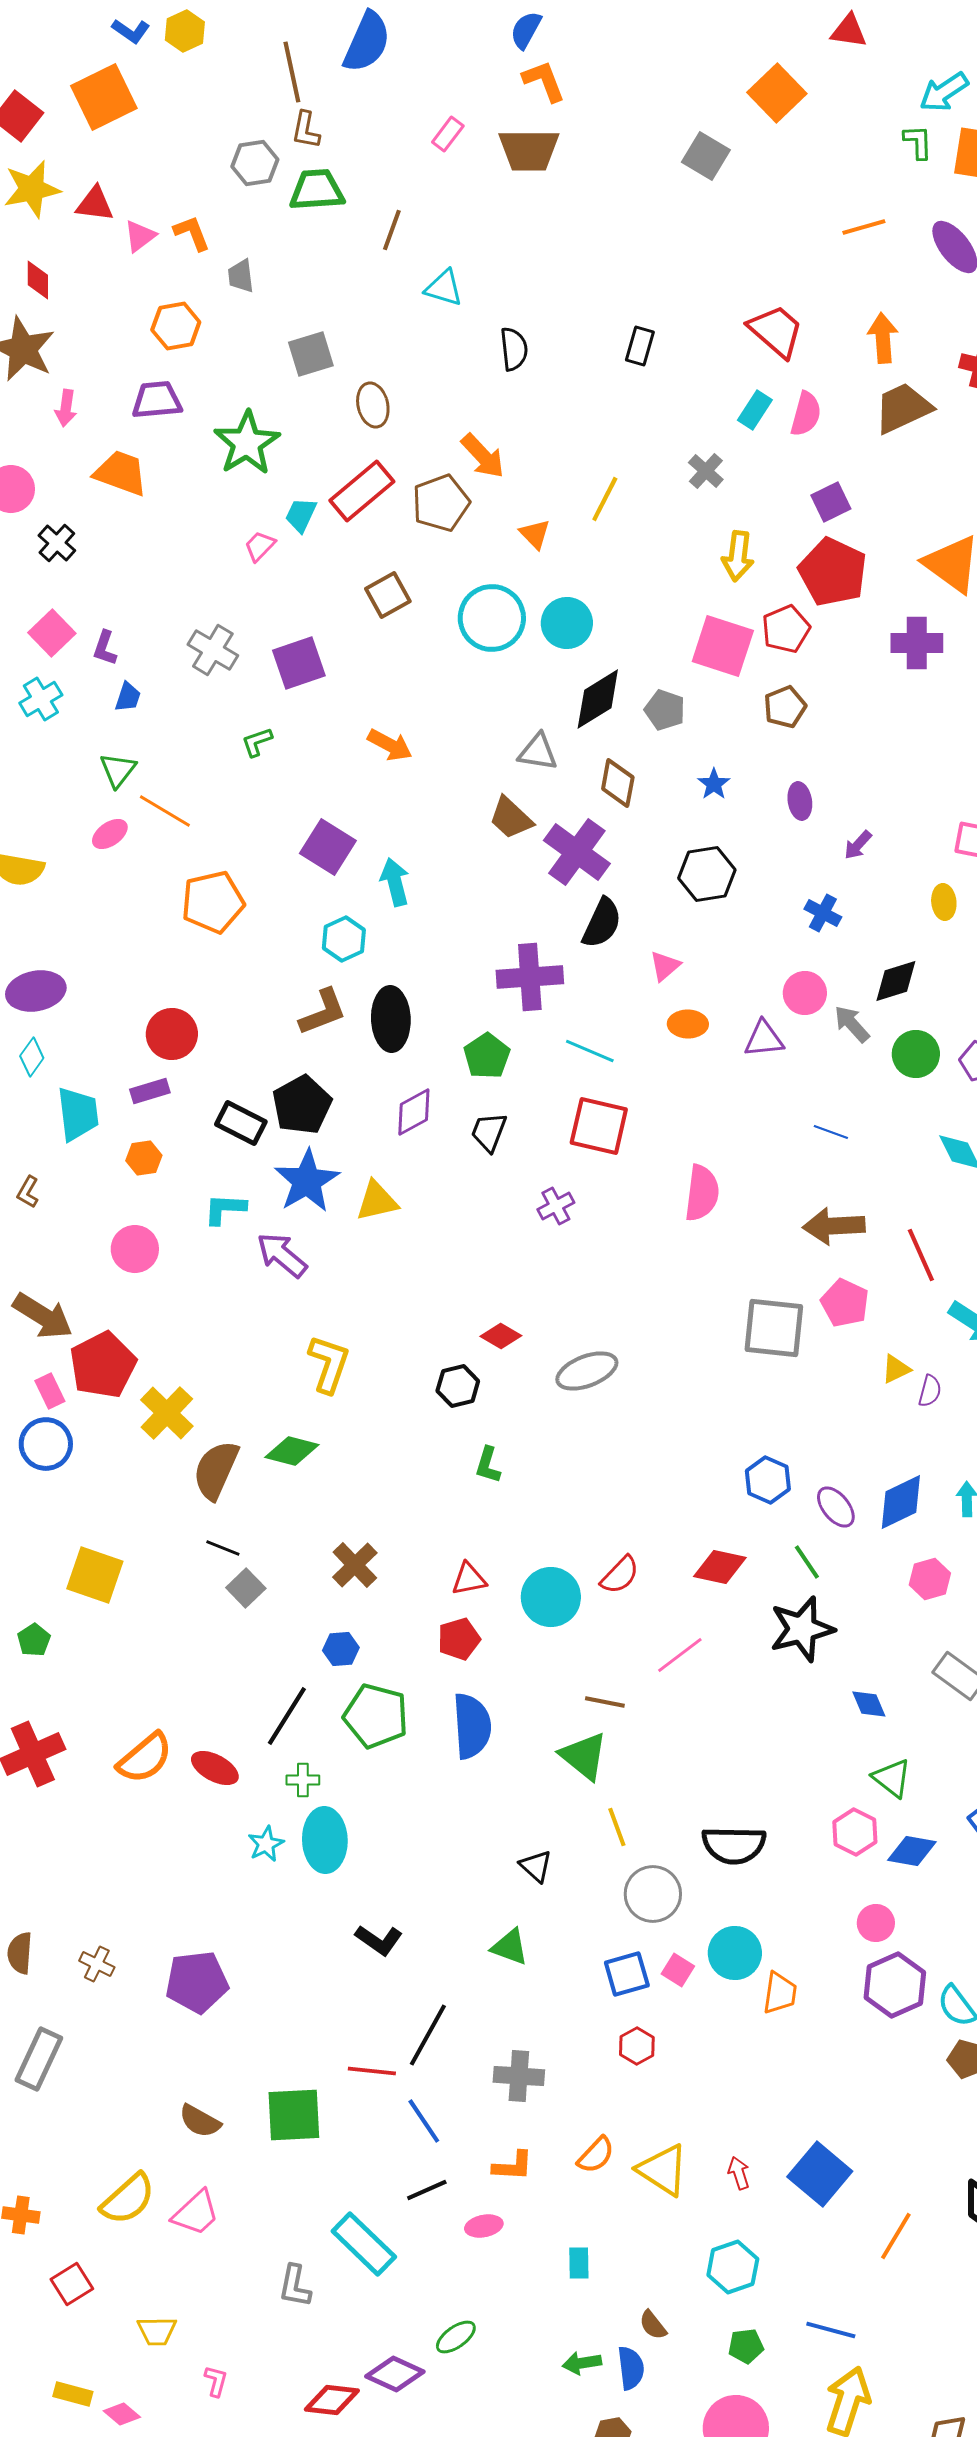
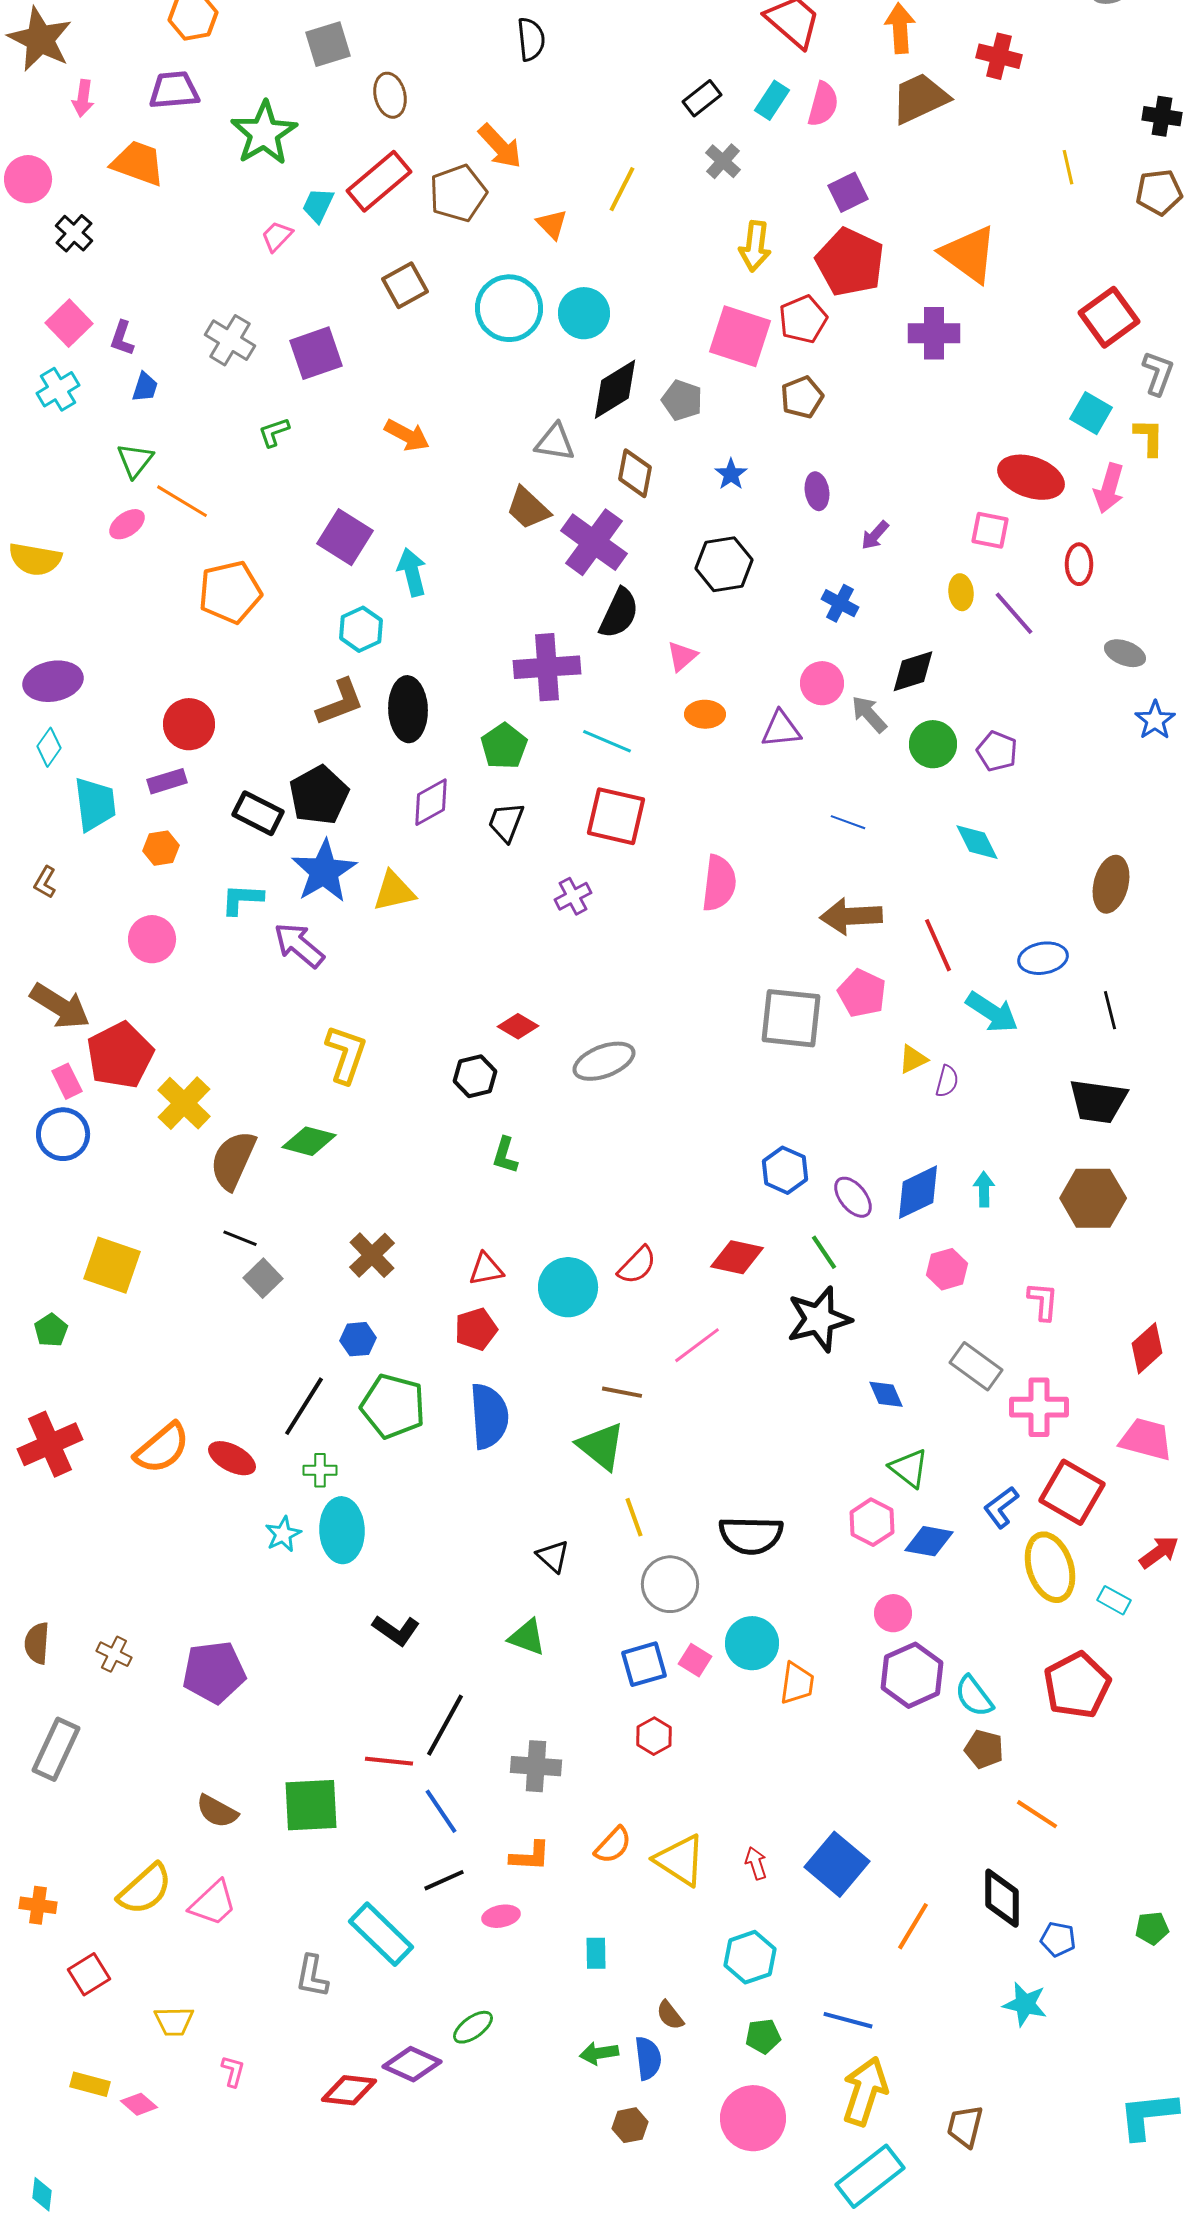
black rectangle: (640, 346) -> (702, 98), moved, turned 36

